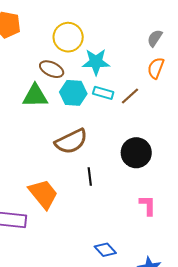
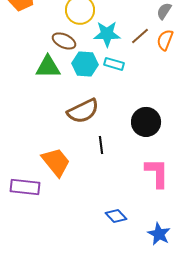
brown line: (130, 96) -> (140, 36), moved
pink L-shape: (148, 205) -> (157, 173), size x1.5

